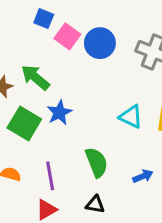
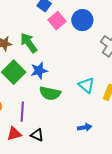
blue circle: (100, 43) -> (82, 20), moved
green semicircle: (96, 162) -> (50, 93), moved, turned 110
black triangle: (95, 204) -> (37, 135), moved

